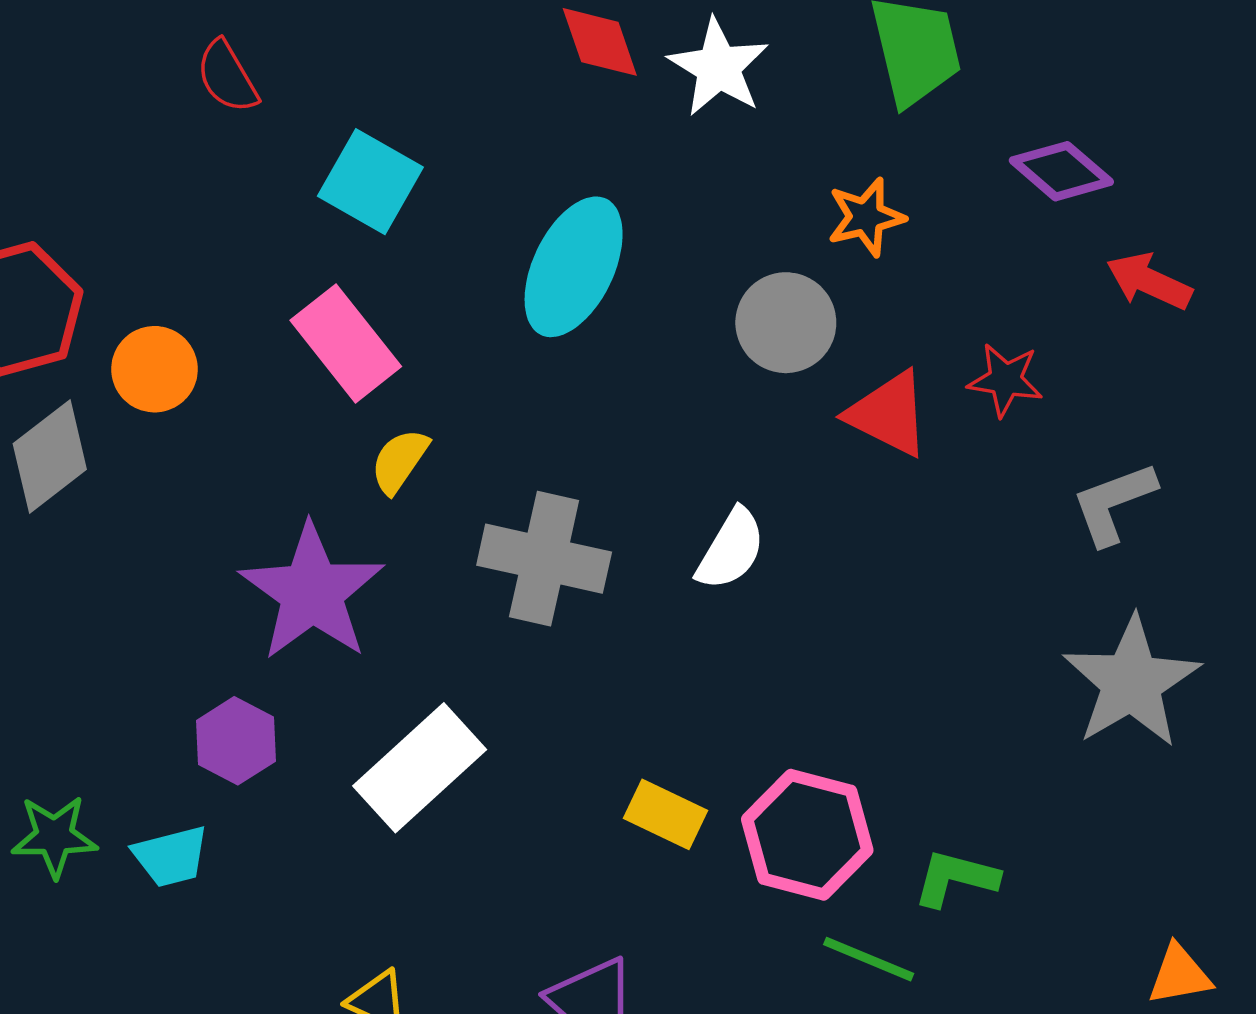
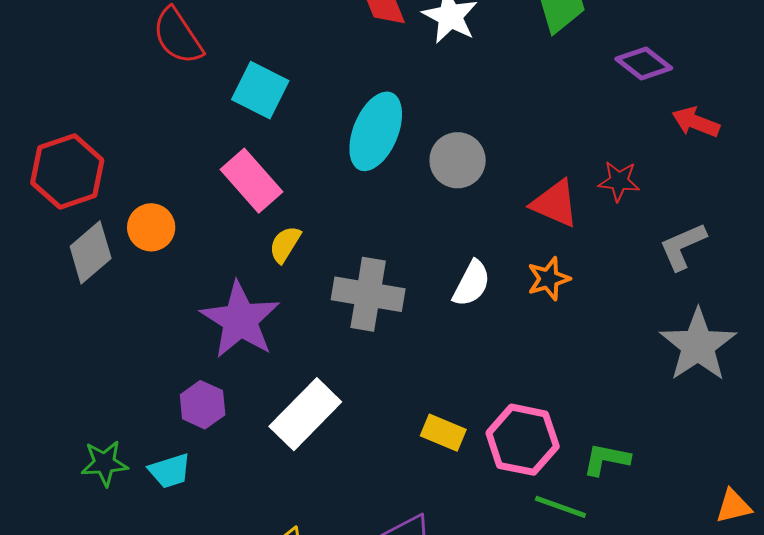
red semicircle: (227, 77) -> (178, 36), size x1.4
orange star: (866, 217) -> (549, 279), moved
gray circle: (786, 323) -> (458, 160), moved
orange circle: (155, 369) -> (151, 227), moved

